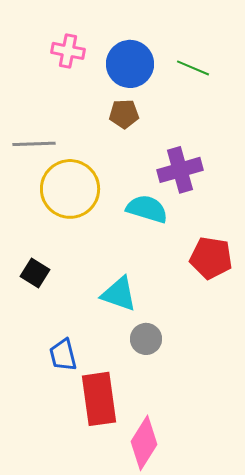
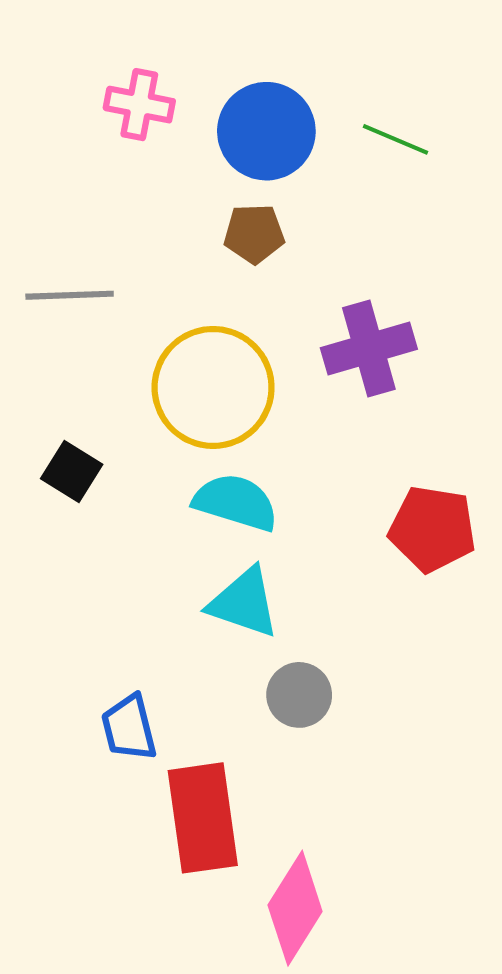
yellow circle: (70, 189) -> (213, 387), moved
cyan semicircle: (147, 209) -> (236, 502), moved
black square: (35, 273) -> (72, 472), moved

